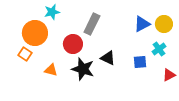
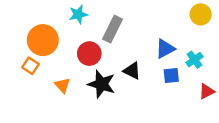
cyan star: (52, 12) -> (78, 14), moved
blue triangle: (142, 24) -> (165, 49), moved
yellow circle: (164, 24) -> (201, 14), moved
orange triangle: (51, 70) -> (62, 85), turned 32

